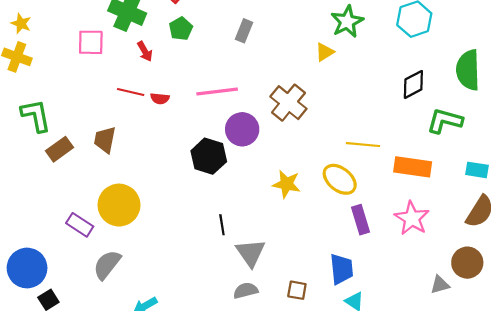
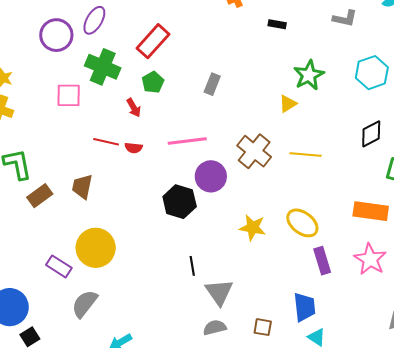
red arrow: (145, 51) -> (134, 108), moved
yellow line: (363, 145) -> (306, 155), moved

